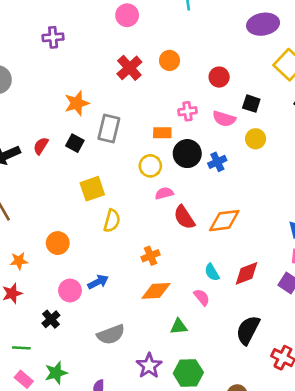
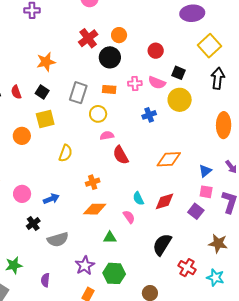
pink cross: (187, 111) -> (135, 83), moved
gray rectangle: (109, 129) -> (78, 93), moved
yellow circle: (256, 139) -> (180, 100), size x1.5
red semicircle: (41, 146) -> (16, 92), turned -56
black circle: (187, 154) -> (110, 57), moved
yellow square: (92, 189) -> (45, 119), moved
orange diamond: (224, 221) -> (169, 159), moved
orange circle: (58, 243) -> (22, 136), moved
pink circle: (70, 290) -> (22, 194), moved
black cross: (51, 319) -> (33, 223), moved

